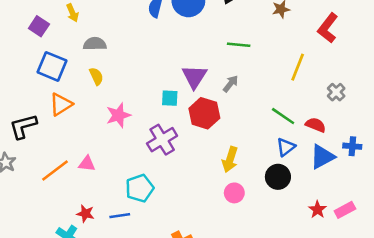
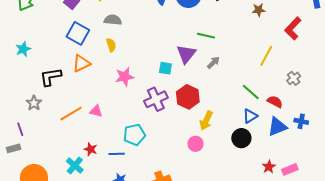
green line: (239, 45) -> (206, 36), moved
red hexagon: (204, 113) -> (188, 97), moved
pink circle: (234, 193) -> (195, 144), moved

